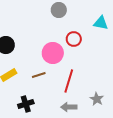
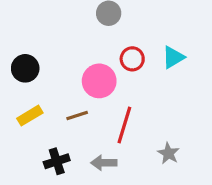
cyan triangle: (101, 23) -> (173, 57), moved, turned -42
gray arrow: (69, 107) -> (104, 163), moved

